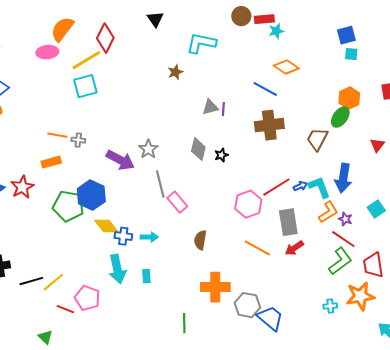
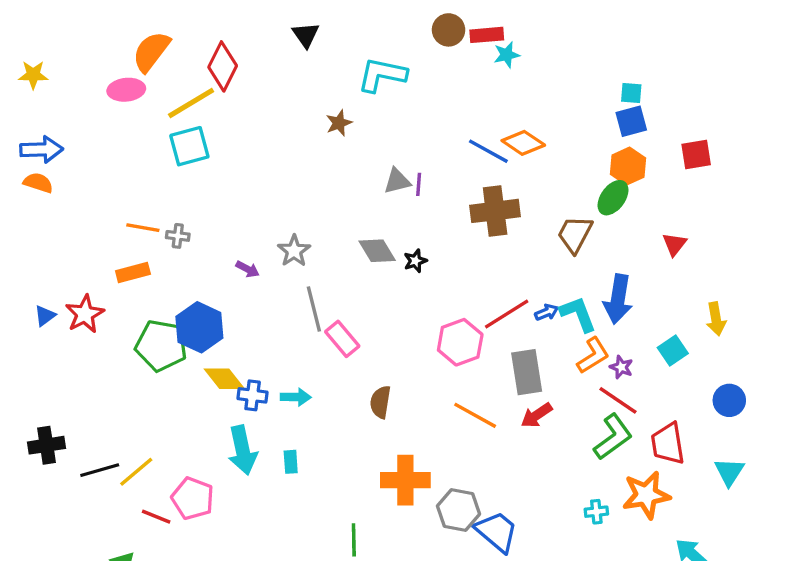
blue square: (346, 35) -> (631, 121), moved
orange diamond: (286, 67) -> (523, 143), moved
gray diamond: (198, 149) -> (377, 251), turned -45
purple arrow: (120, 160) -> (248, 269), size x0.5

